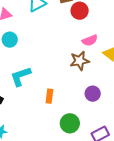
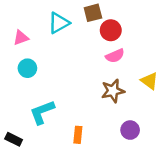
pink semicircle: (90, 40) -> (115, 56), moved

